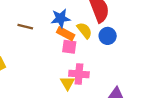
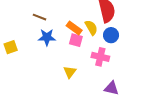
blue star: (61, 18) -> (47, 37), moved
pink cross: (79, 74) -> (100, 57), moved

